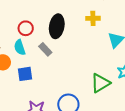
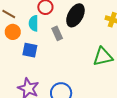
green triangle: (100, 83) -> (103, 57), moved

